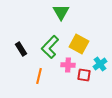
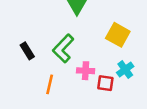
yellow square: (79, 44) -> (118, 35), moved

